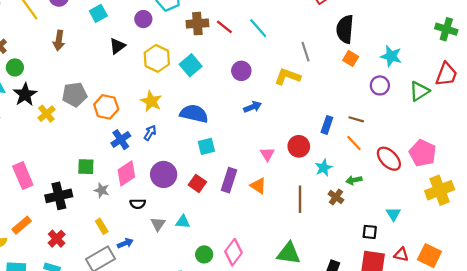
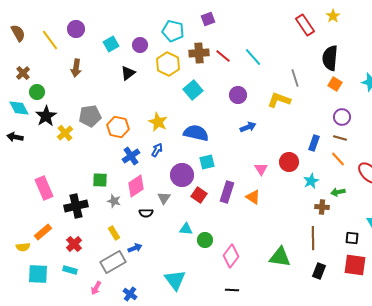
purple circle: (143, 19) -> (140, 45), moved
yellow hexagon: (157, 58) -> (168, 64), moved
purple circle: (380, 85) -> (342, 117), moved
purple circle: (164, 174) -> (182, 175), moved
brown cross: (336, 197) -> (322, 207), turned -32
brown line: (300, 199) -> (313, 238), moved
gray triangle: (158, 224) -> (164, 198), moved
green circle: (204, 254) -> (205, 240), moved

